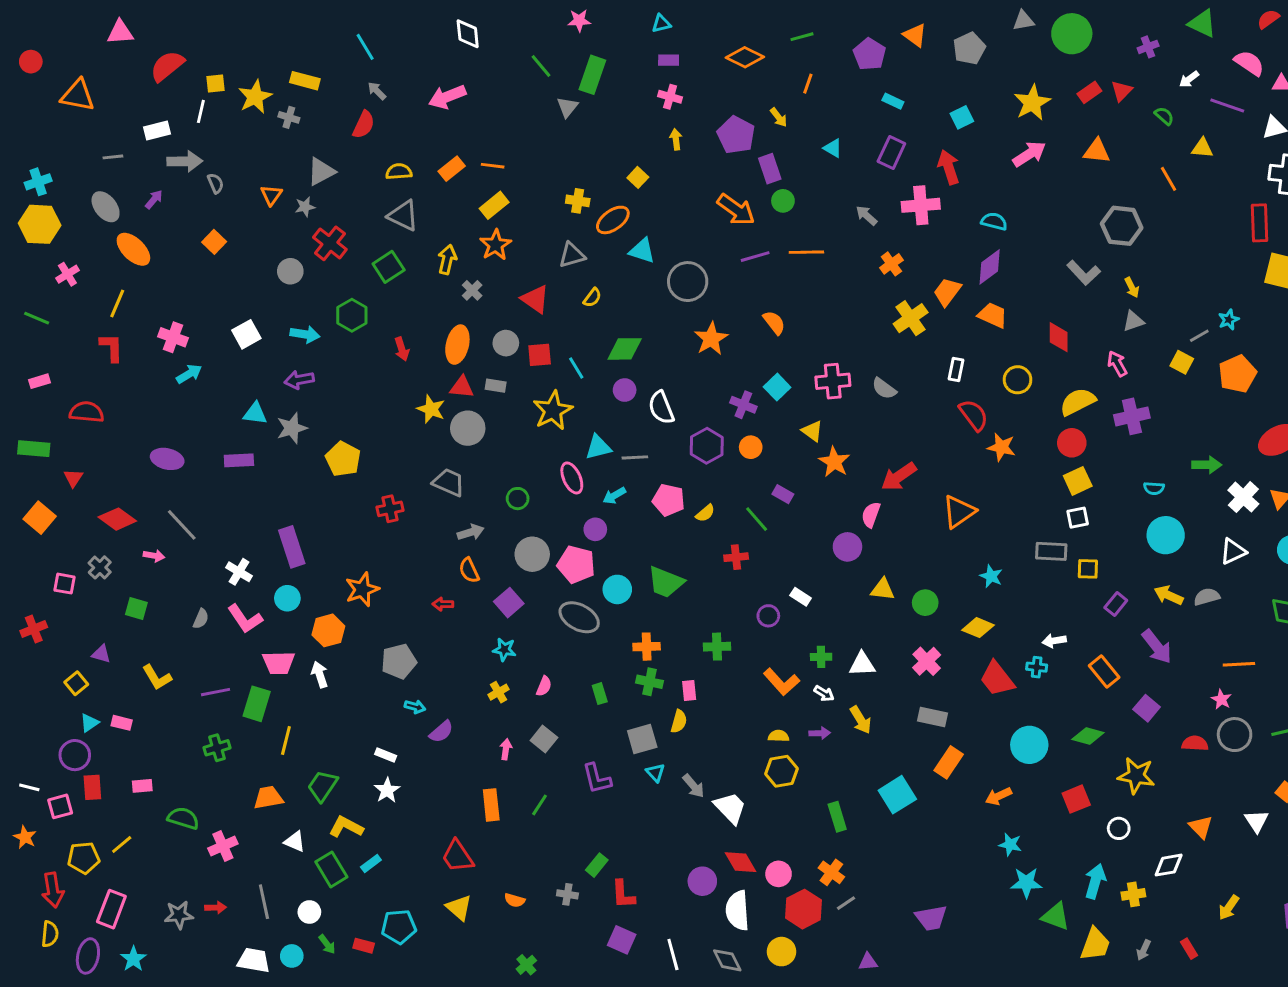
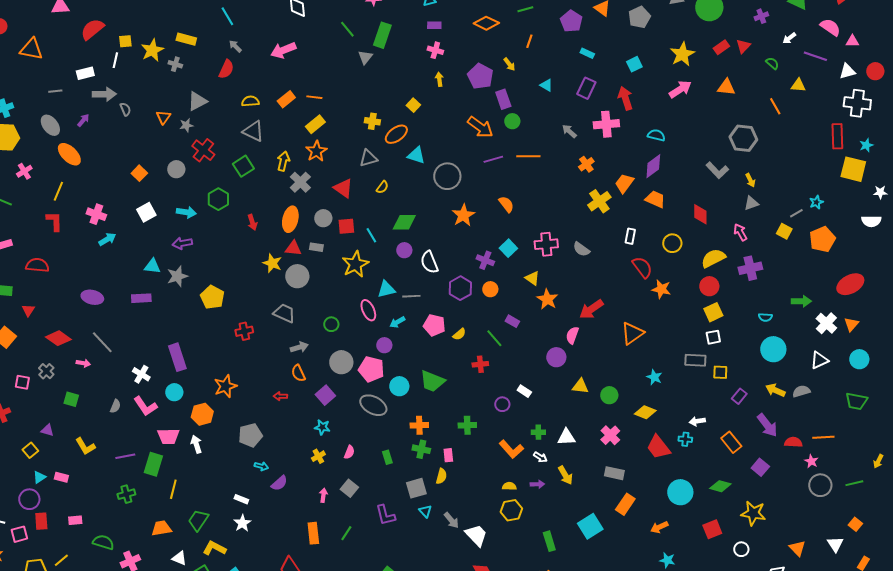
orange square: (214, 242) -> (139, 173), moved
gray cross: (472, 290) -> (300, 182), size x1.5
red semicircle: (1195, 743) -> (793, 442), moved

